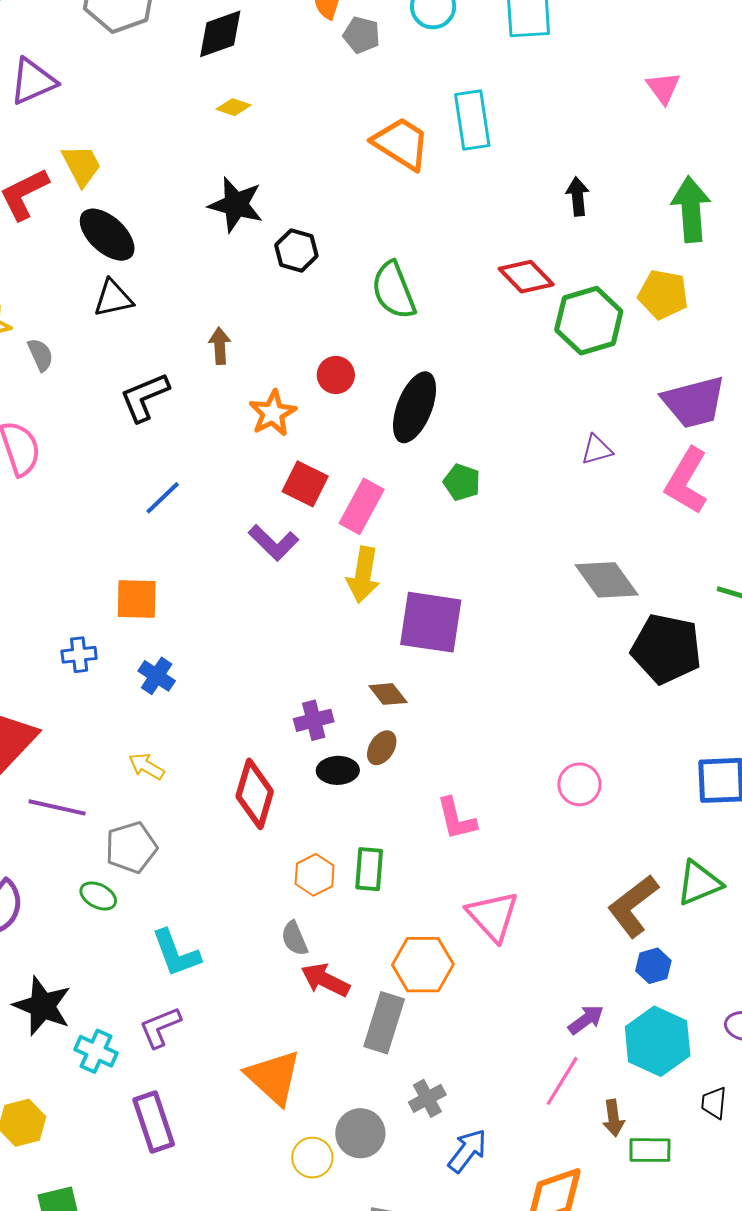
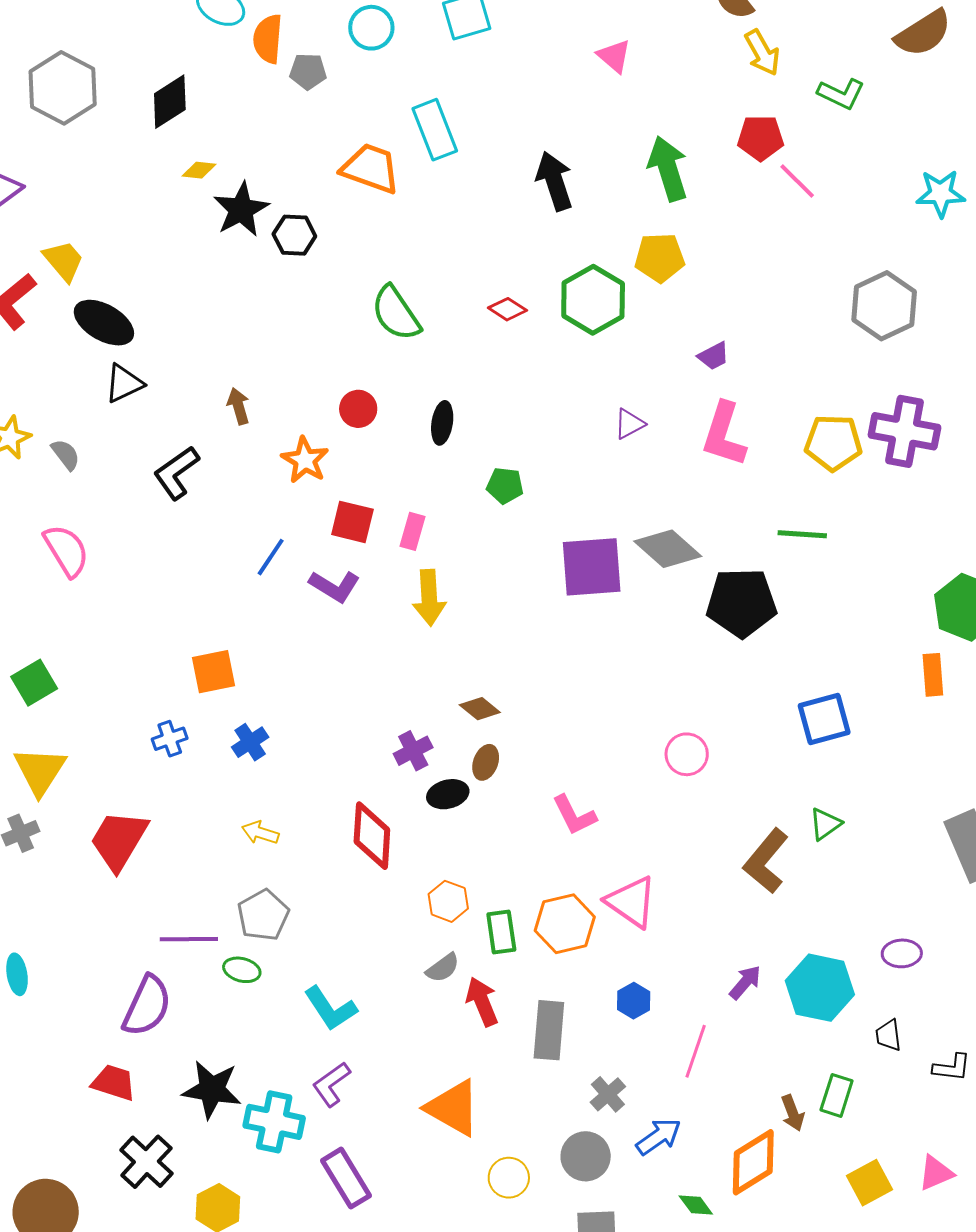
black arrow: (578, 196) -> (555, 181), size x1.5
black star: (236, 205) -> (241, 210), moved, turned -30
black hexagon: (296, 251) -> (294, 235), moved
red diamond: (526, 277) -> (507, 309), moved, size x0.7
purple trapezoid: (694, 402) -> (714, 356), size x0.5
black ellipse: (415, 407) -> (442, 423), size x0.6
blue line: (163, 498) -> (271, 557), moved
pink rectangle: (362, 506) -> (412, 531), size x0.7
purple square: (431, 622) -> (592, 567), moved
blue cross: (157, 676) -> (250, 742), turned 36
purple line: (57, 807) -> (189, 939), moved
green rectangle: (369, 869) -> (501, 932), moved
green triangle: (699, 883) -> (825, 824), size x0.7
gray semicircle: (294, 938) -> (443, 968), turned -90
orange hexagon: (423, 965) -> (565, 924), moved
blue hexagon: (653, 966) -> (634, 1001), moved
red arrow: (325, 980) -> (482, 1002), turned 54
cyan cross: (96, 1051) -> (274, 1122), size x1.4
pink line: (562, 1081) -> (696, 1051), moved
brown arrow: (613, 1118) -> (793, 1113), moved
gray circle: (360, 1133) -> (586, 1156), moved
green rectangle: (650, 1150) -> (837, 1095), turned -60
blue arrow: (467, 1151) -> (659, 1137), turned 30

